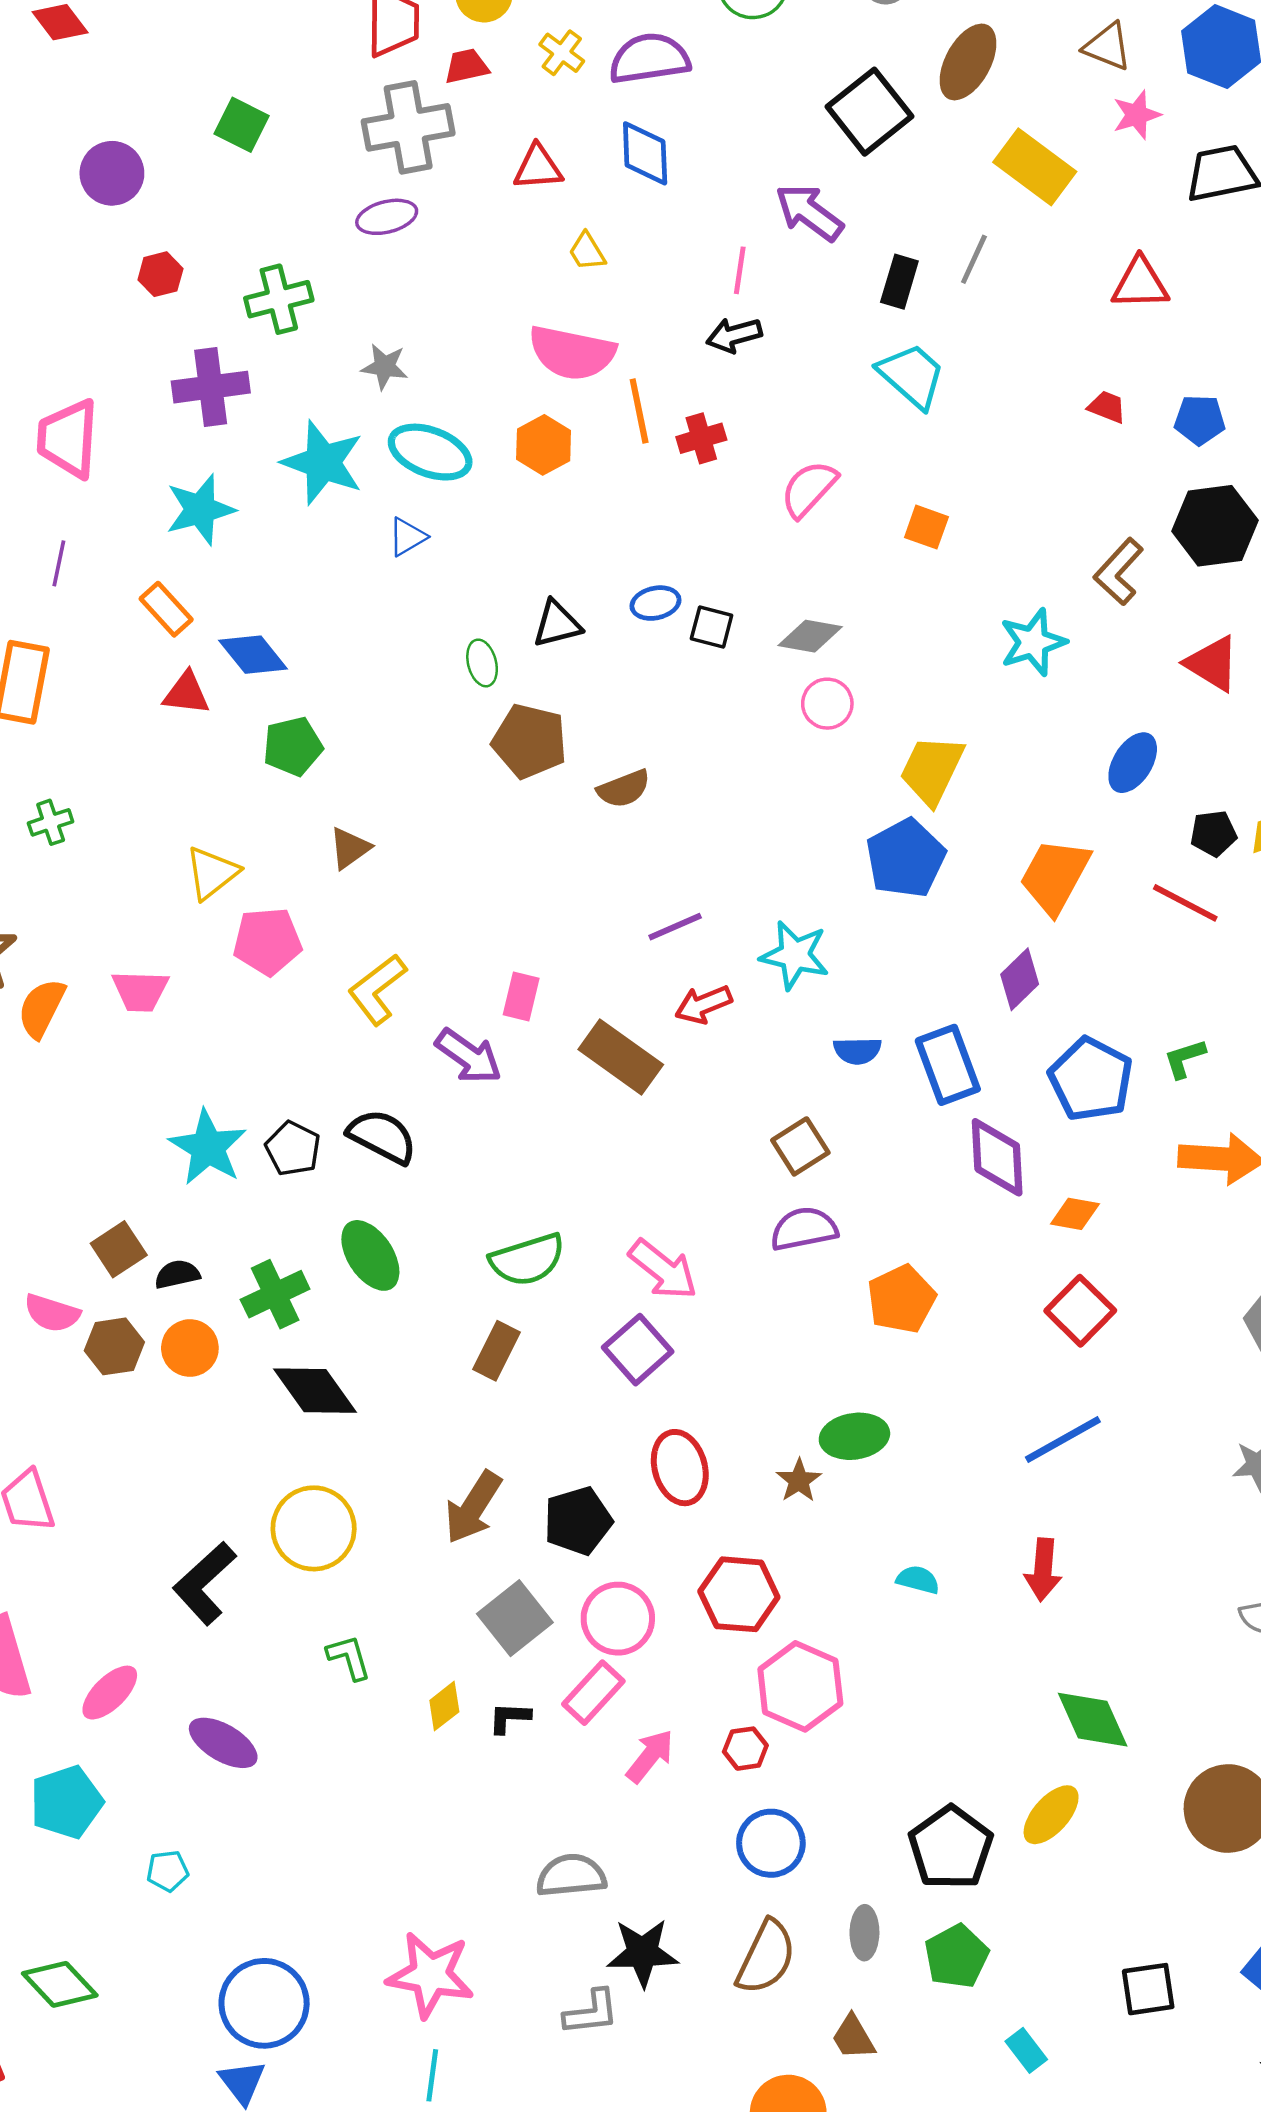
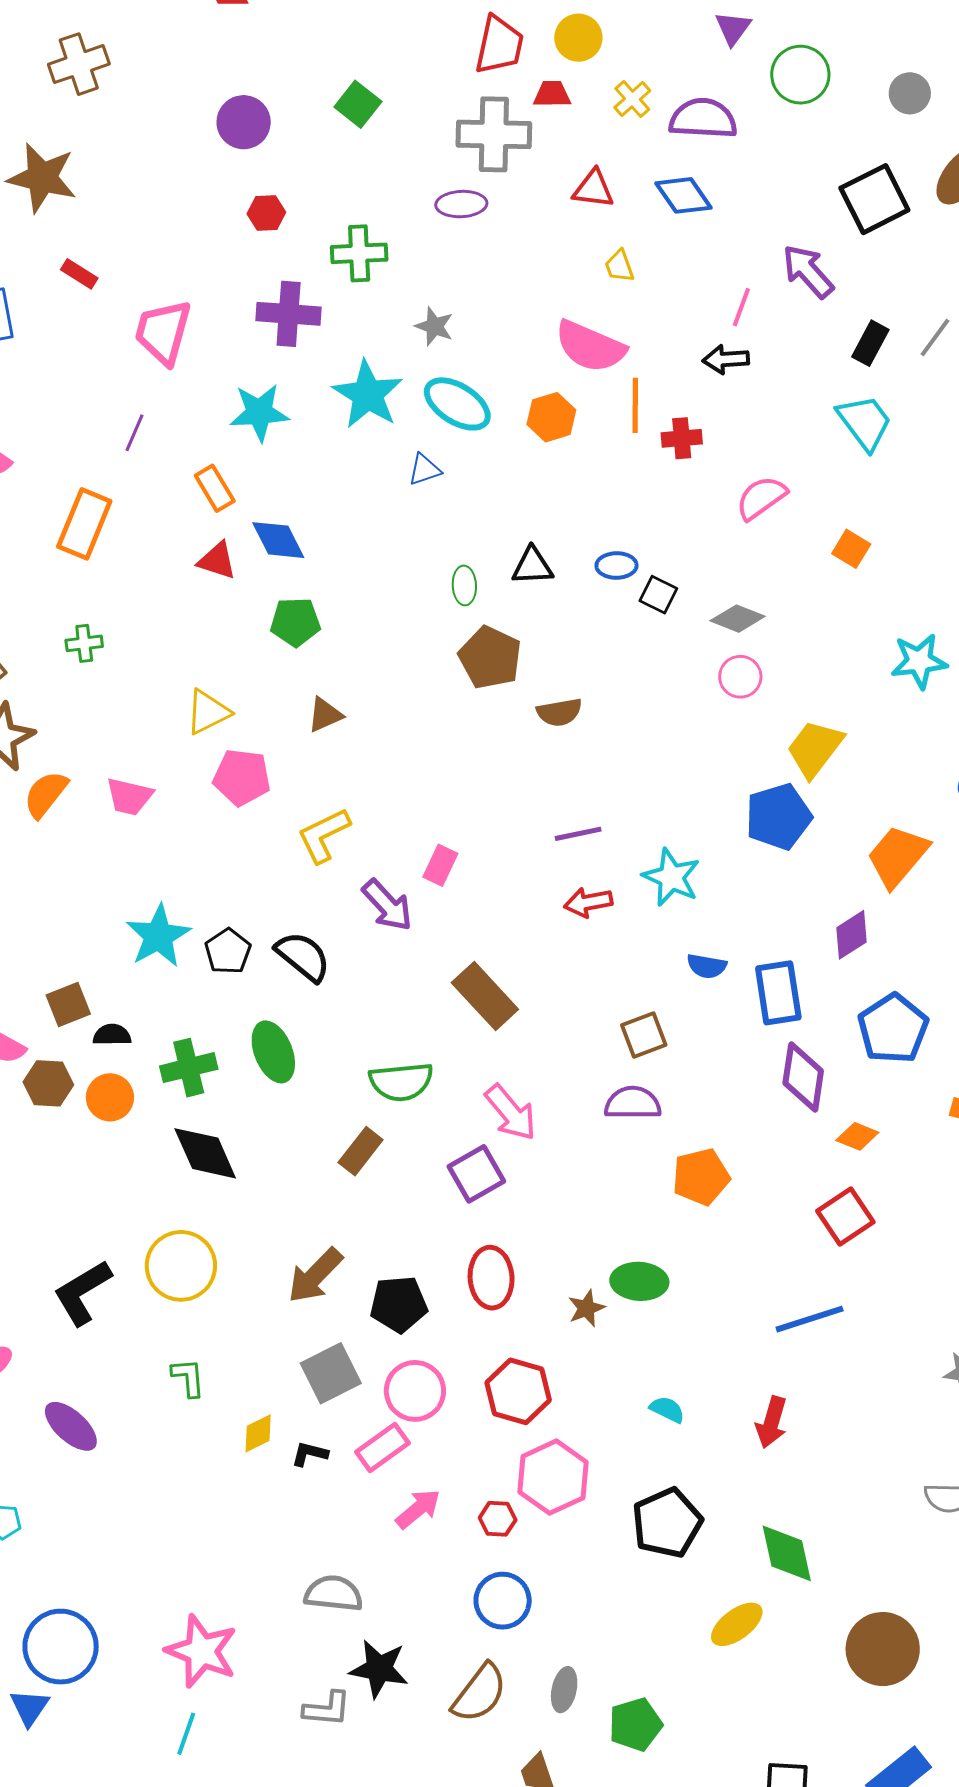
blue diamond: (645, 153) -> (684, 195), turned -44
brown rectangle: (621, 1057) -> (485, 996), moved
black pentagon: (951, 1848) -> (667, 1523), moved

